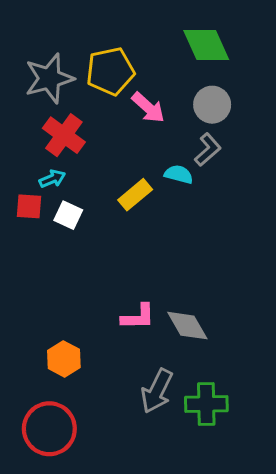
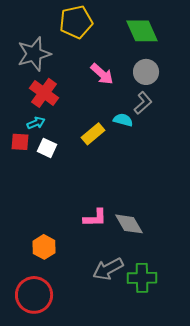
yellow pentagon: (110, 71) -> (76, 22), moved
gray arrow: (157, 391) -> (108, 269), turned 36

